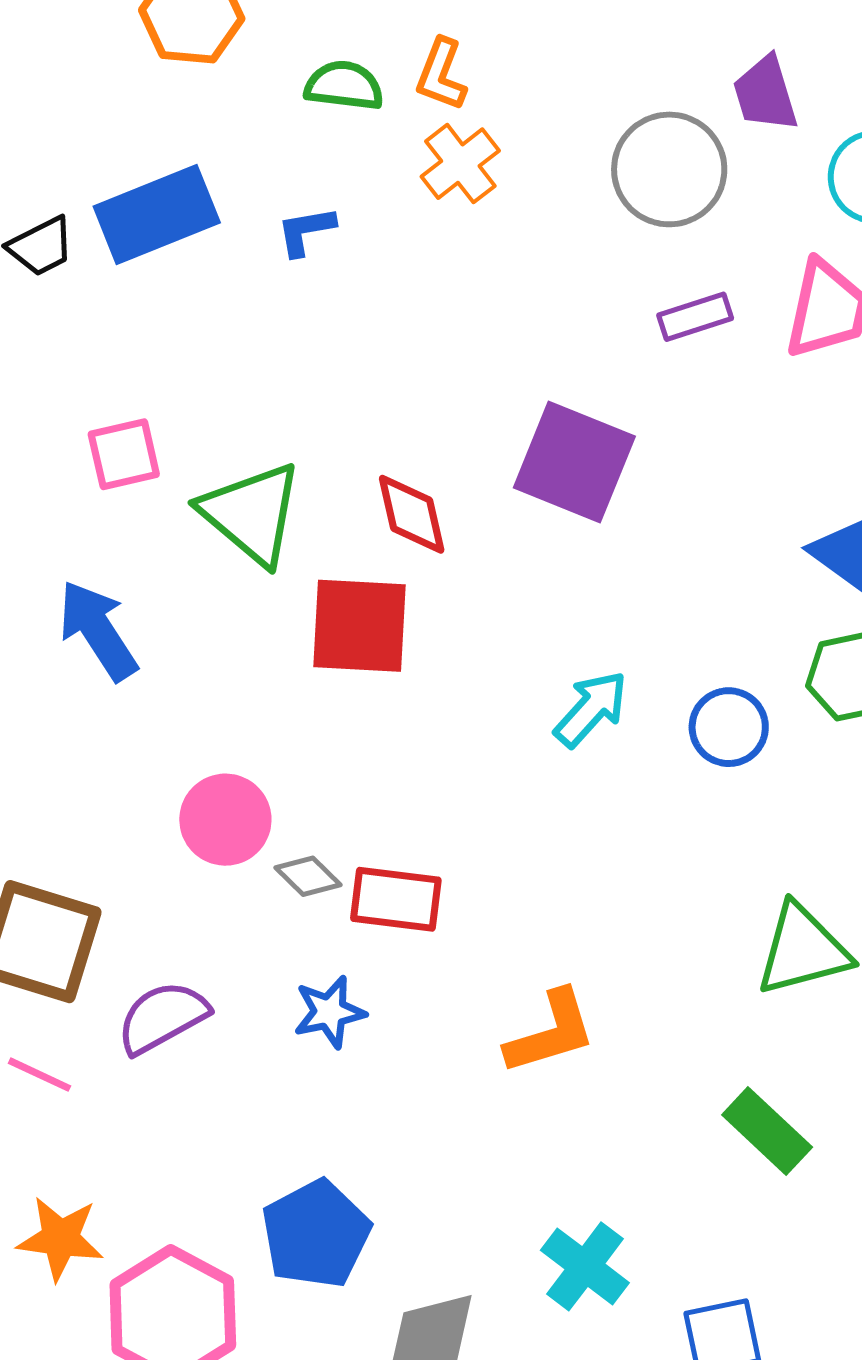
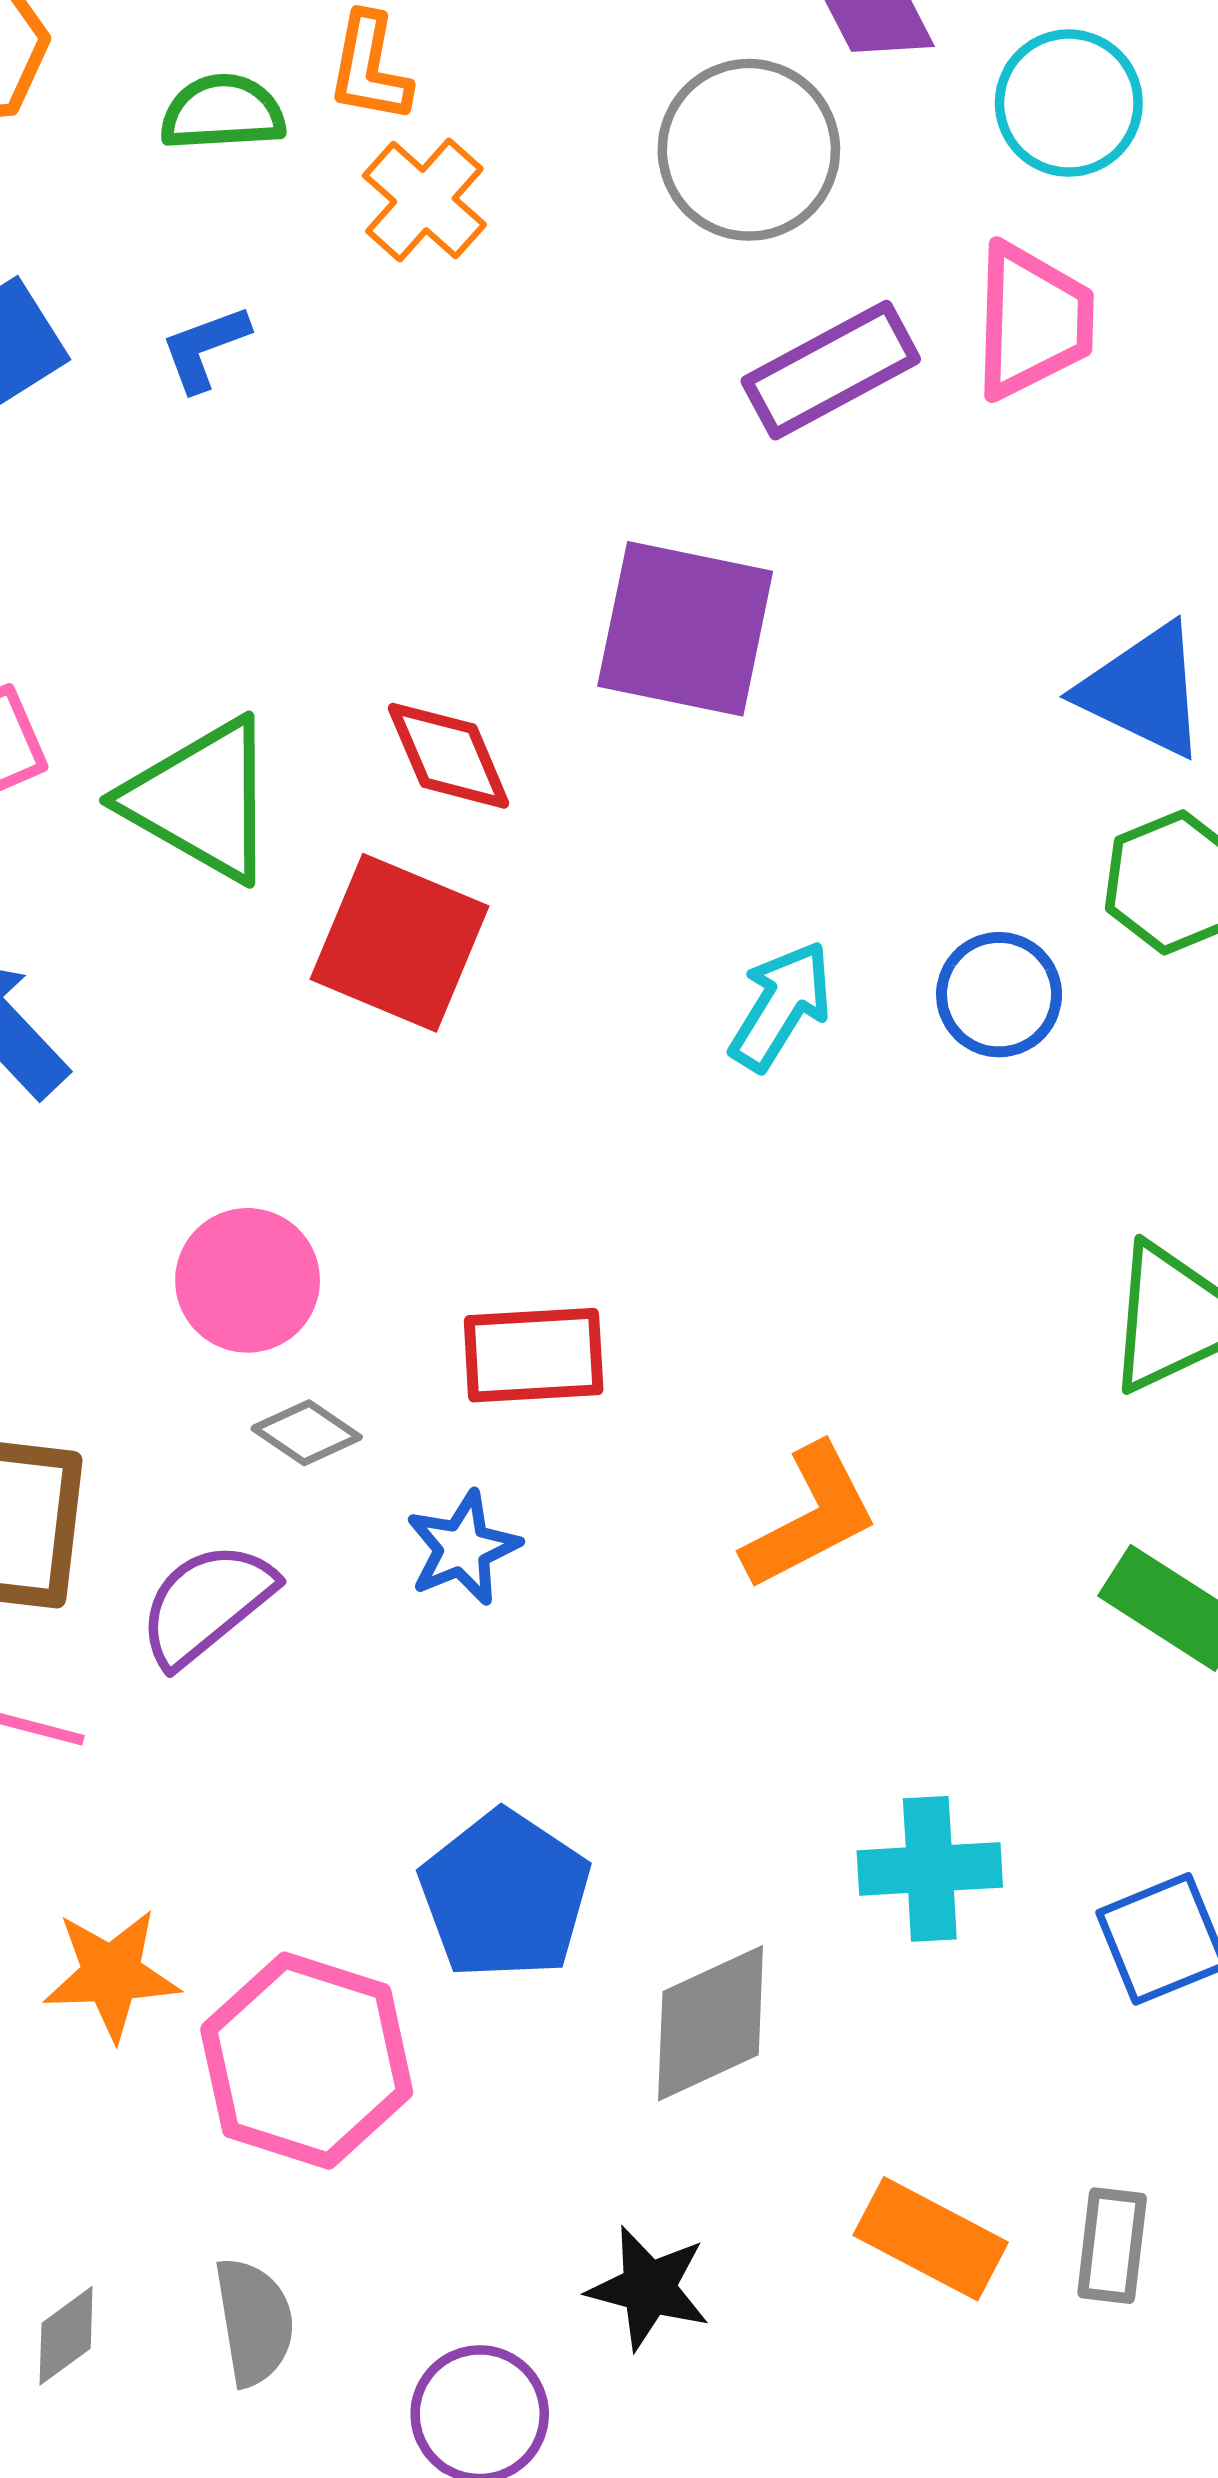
purple rectangle: (695, 317) -> (831, 370), size x1.5
red square: (359, 626) -> (400, 943), turned 30
gray diamond: (308, 876) -> (307, 1433), moved
cyan cross: (585, 1266) -> (930, 1869), turned -30

